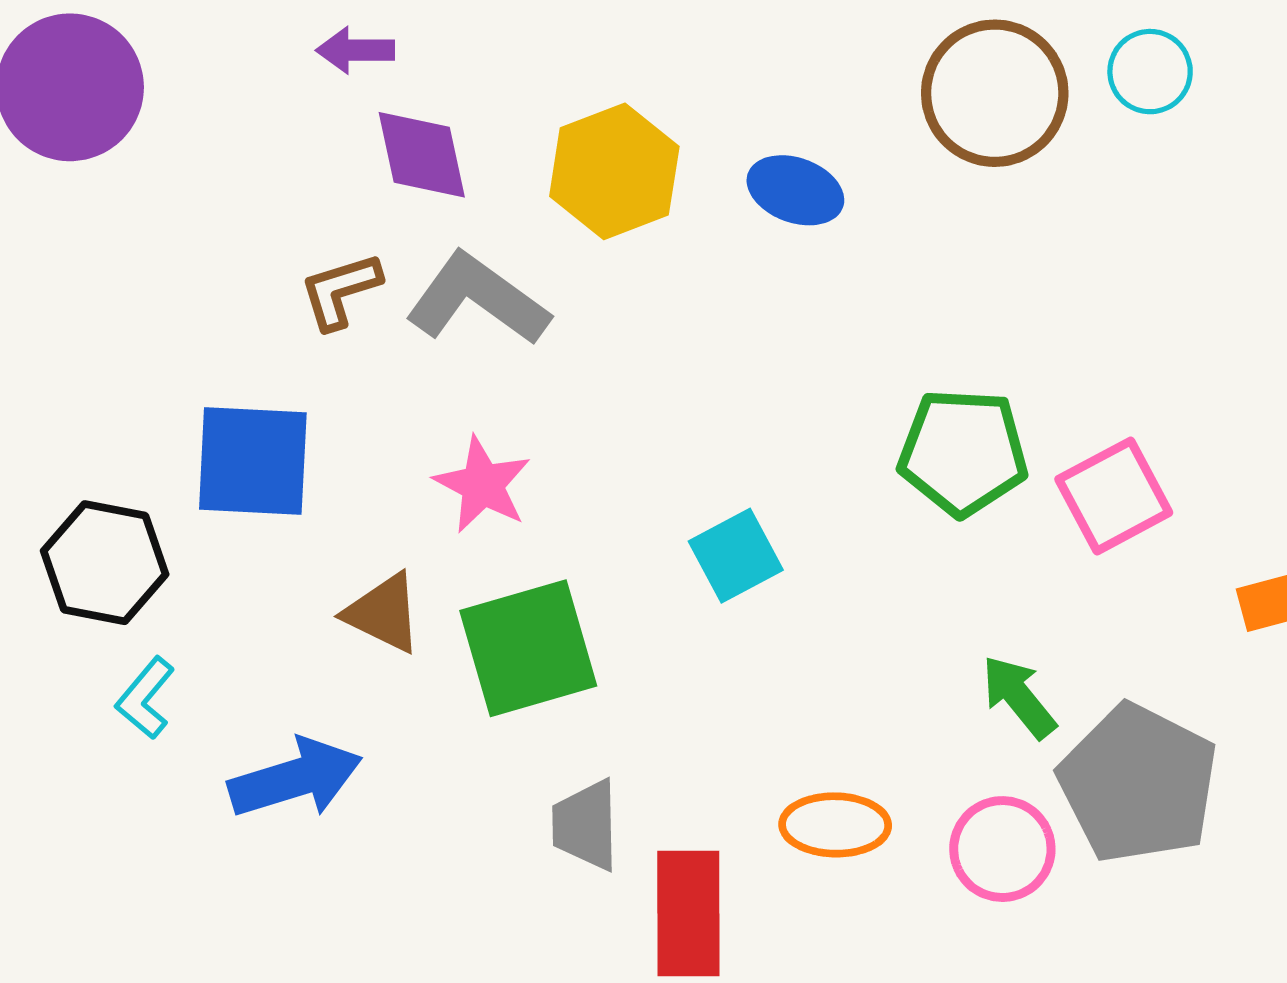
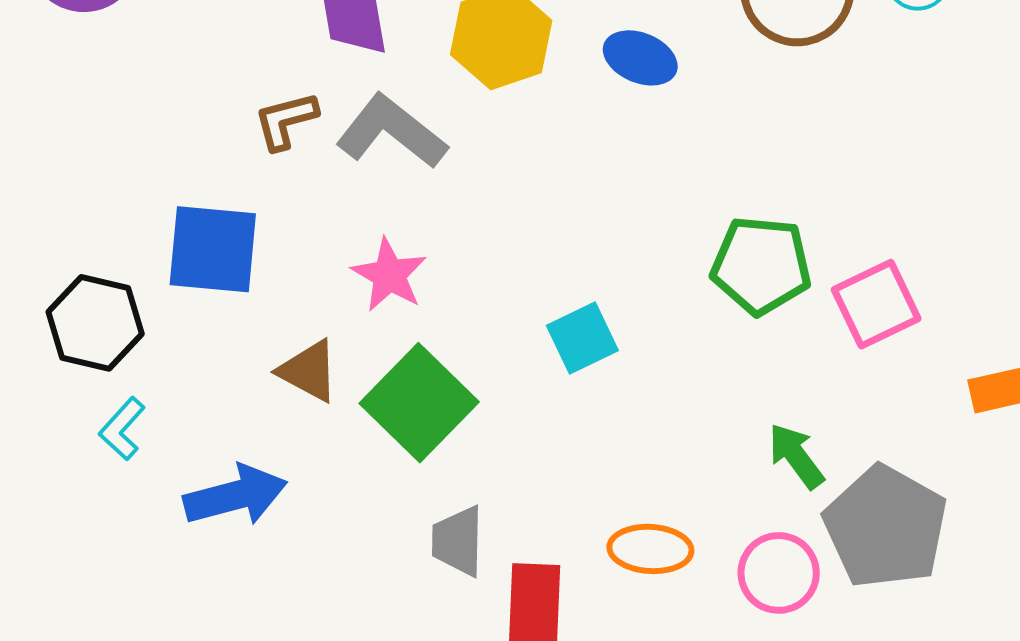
green square: (528, 648) -> (419, 403), turned -32

